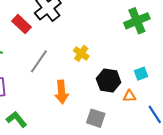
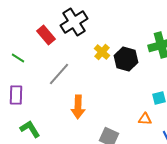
yellow cross: (81, 53) -> (102, 52), moved
black hexagon: (109, 80) -> (126, 59), moved

